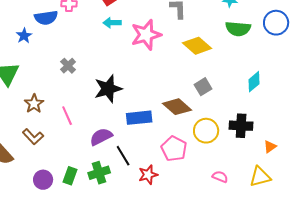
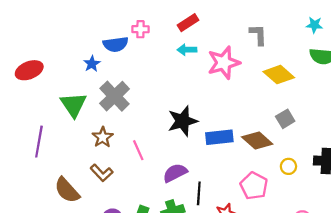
gray cross: (68, 66) -> (115, 96), moved, size x1.8
blue rectangle: (139, 118) -> (219, 137), moved
yellow circle: (206, 131) -> (288, 166), size x0.6
black line: (123, 156) -> (199, 193), turned 35

